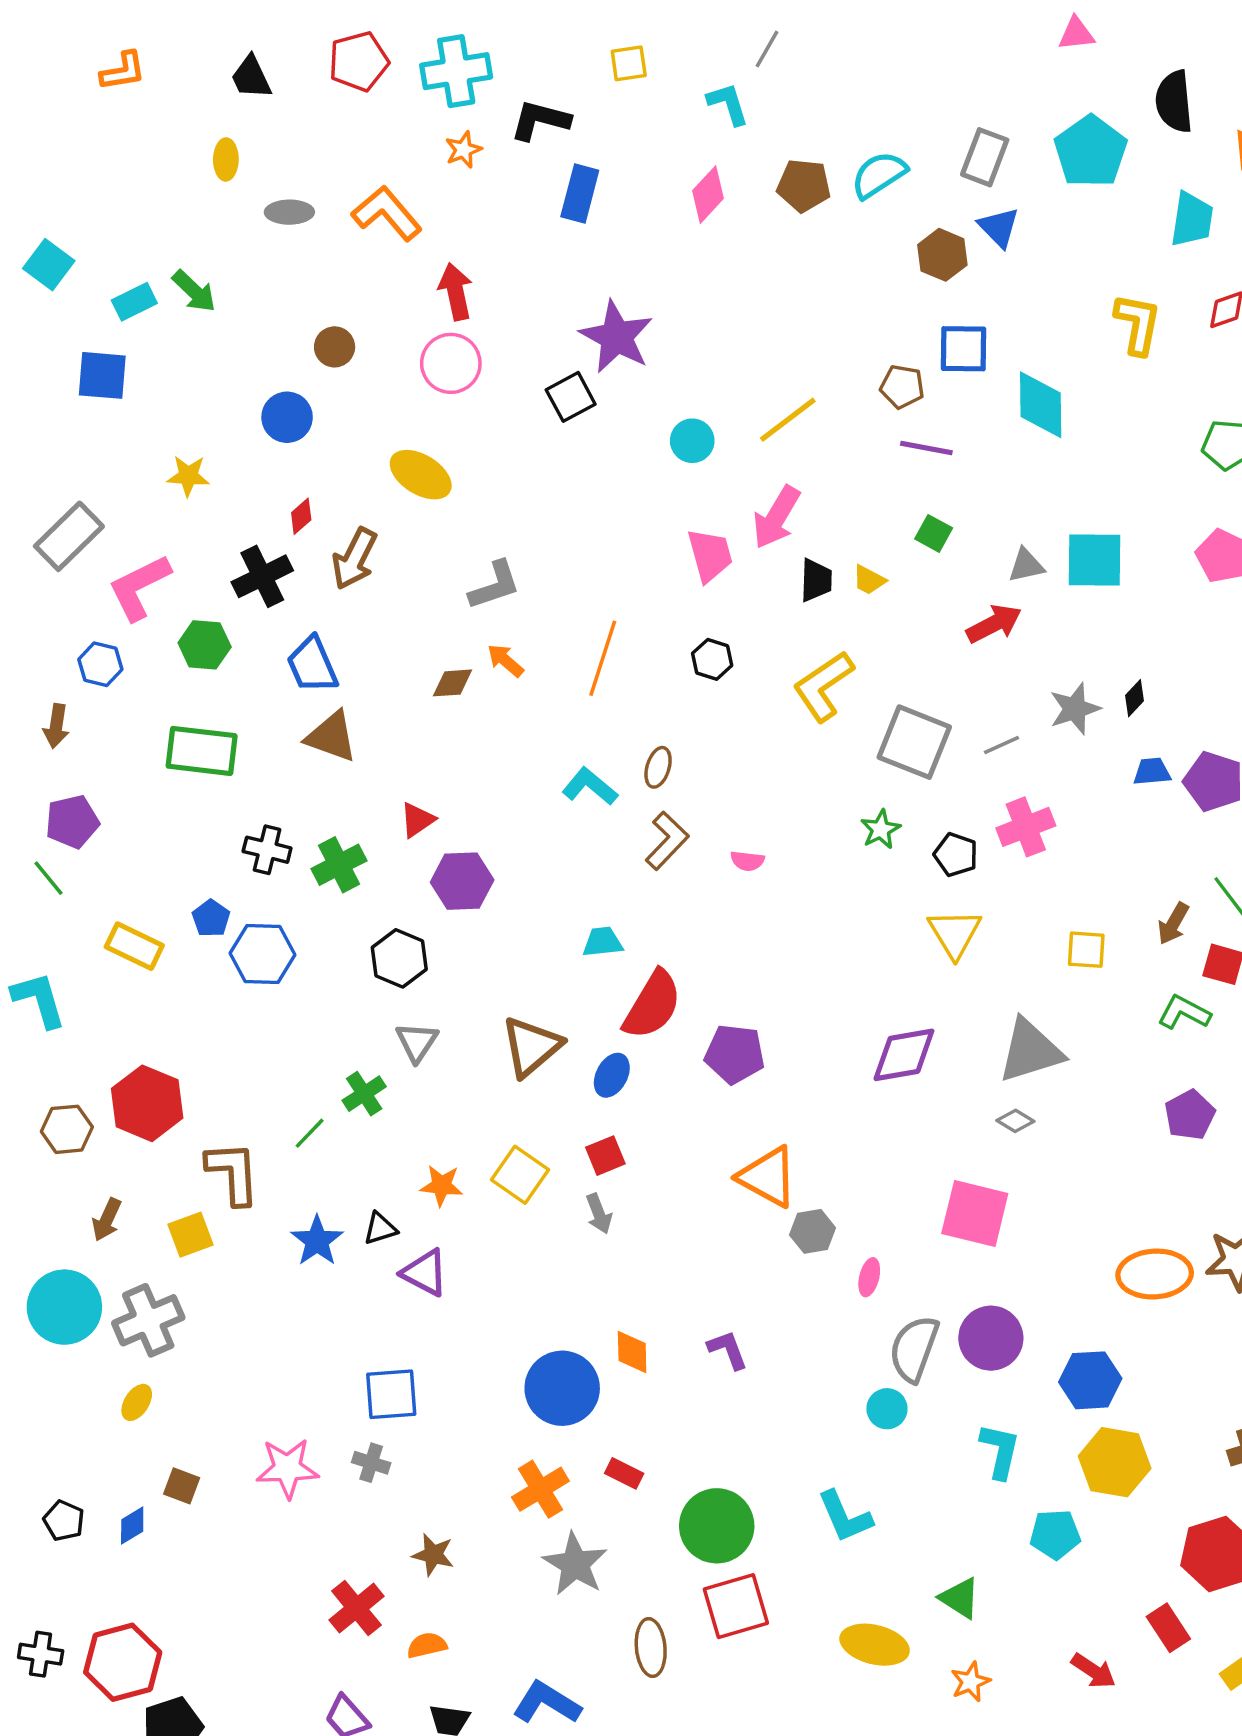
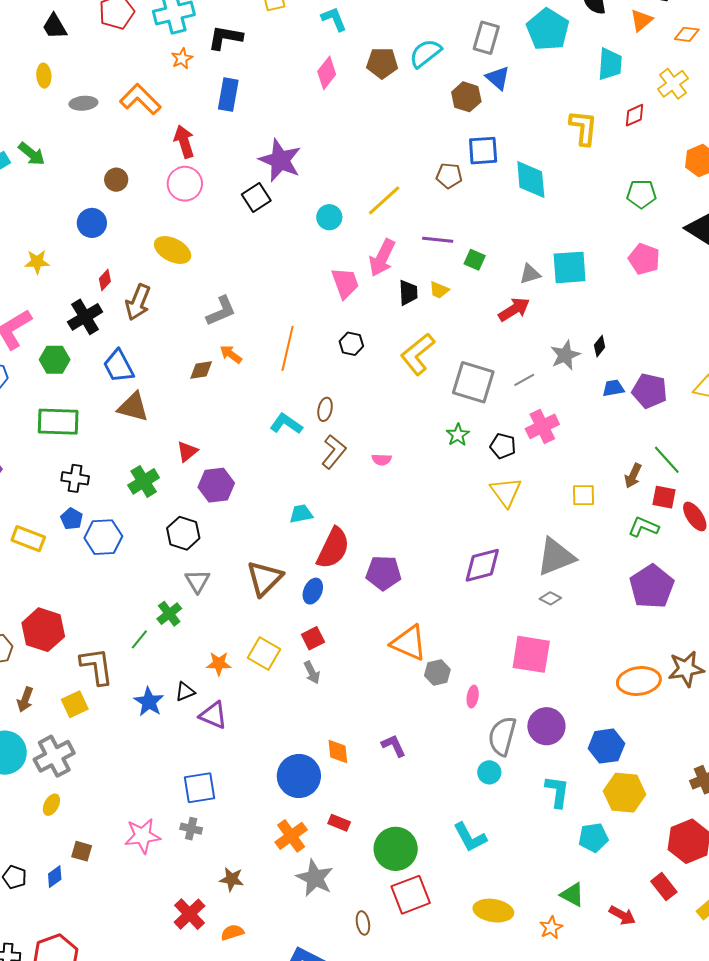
blue rectangle: (580, 194) -> (228, 95), moved
purple line: (926, 448) -> (438, 240), moved
black cross: (267, 850) -> (75, 478), moved
purple pentagon: (1190, 1115) -> (652, 587), size x1.5
green triangle: (960, 1598) -> (572, 895), moved
brown ellipse: (651, 1648) -> (363, 923), size x0.7

